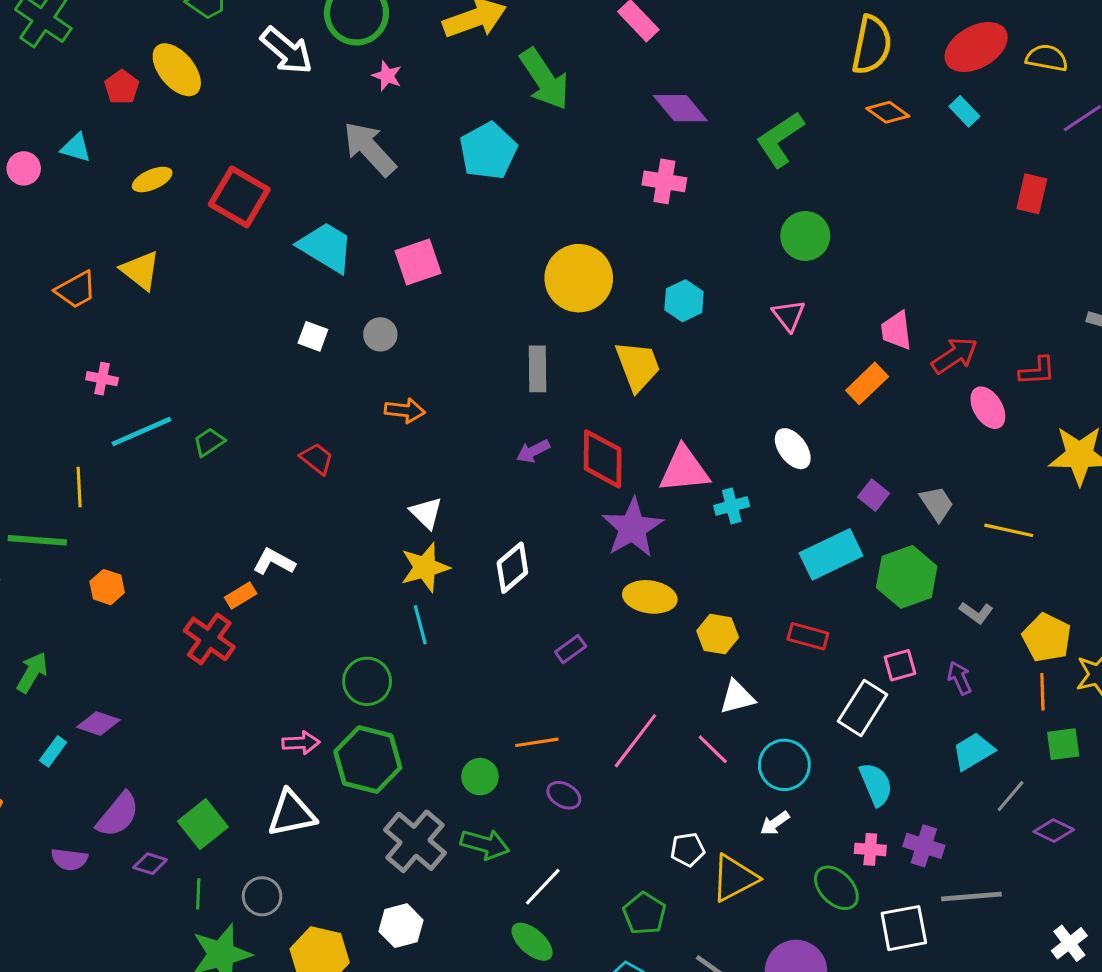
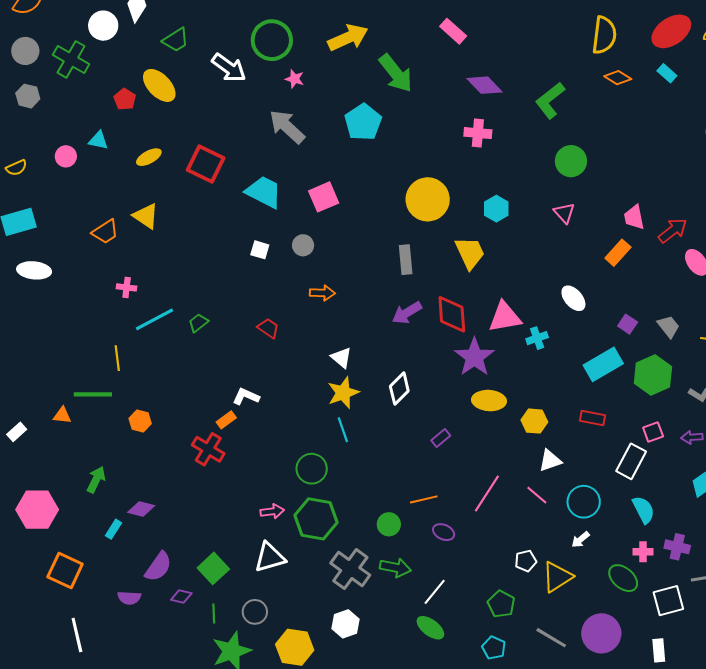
purple arrow: (533, 451) -> (407, 313), size x1.4
purple arrow: (960, 678) -> (692, 437), turned -65

